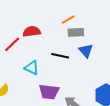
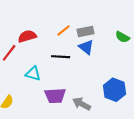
orange line: (68, 19) -> (64, 30), moved
gray rectangle: (76, 32) -> (86, 31), moved

